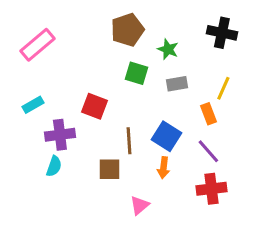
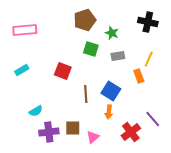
pink rectangle: (37, 45) -> (25, 30), turned 35
purple cross: (60, 135) -> (49, 132), moved
purple line: (208, 151) -> (153, 119), moved
cyan semicircle: (54, 166) -> (36, 111), turned 40
brown square: (109, 169) -> (73, 128), moved
red cross: (211, 189) -> (131, 132), moved, turned -30

